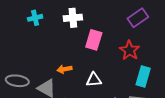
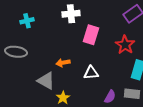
cyan cross: (35, 18) -> (27, 21), moved
gray ellipse: (17, 81) -> (16, 52), moved

